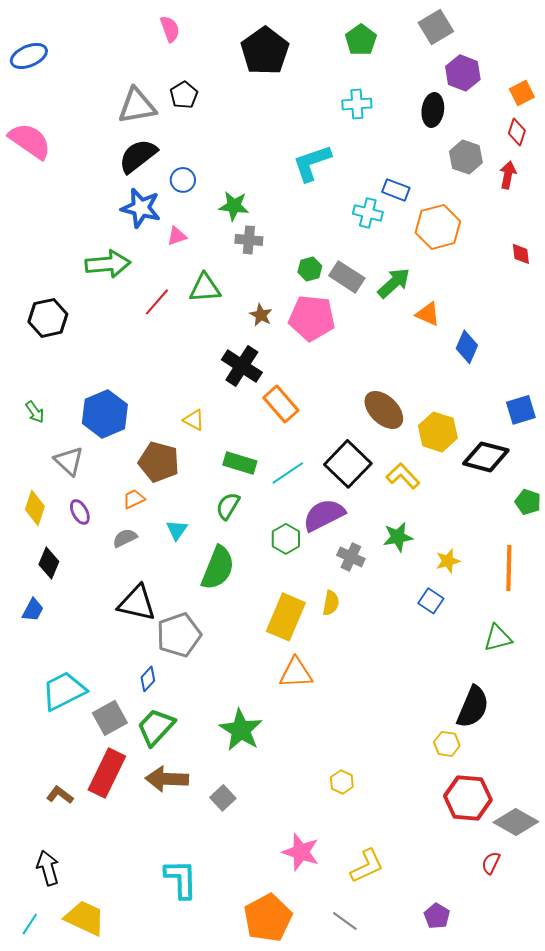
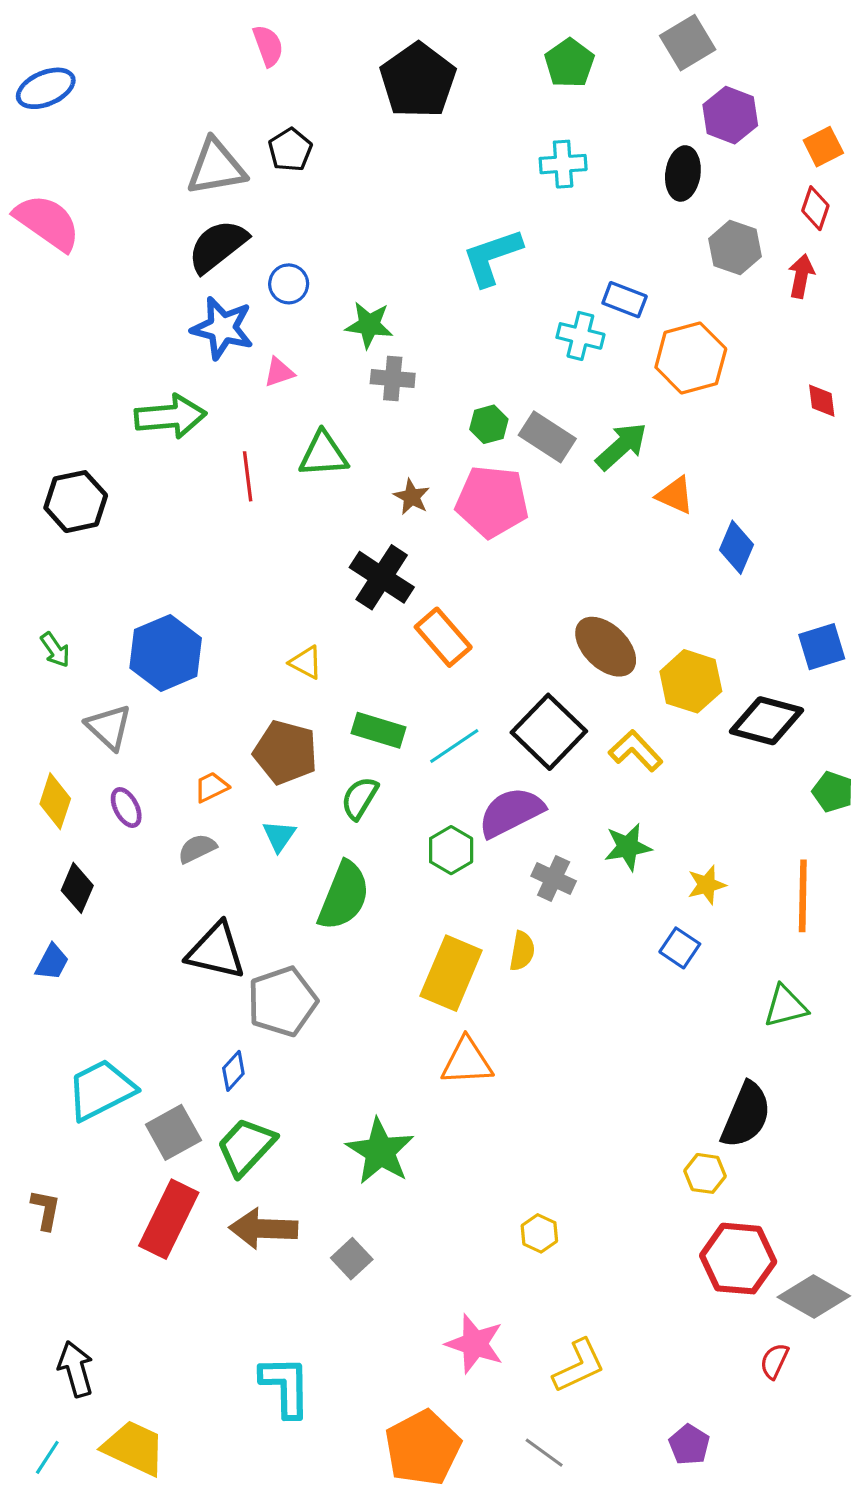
red line: (157, 302) -> (248, 476), turned -48
brown pentagon: (159, 462) -> (285, 752), moved
brown L-shape: (60, 795) -> (46, 1210), moved, turned 64

